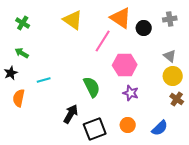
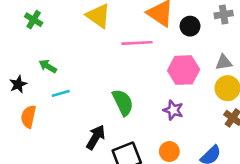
pink line: (103, 41) -> (137, 43), turned 55
green arrow: (22, 53) -> (48, 66), moved
gray triangle: (170, 56) -> (224, 62), turned -48
pink hexagon: (125, 65) -> (184, 70), moved

